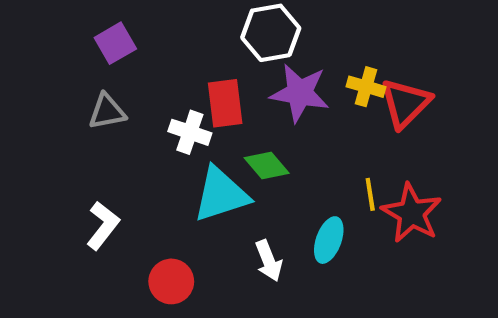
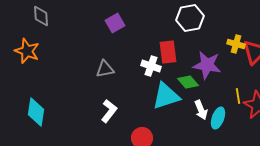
purple star: (300, 93) -> (207, 65), moved
gray triangle: (107, 112) -> (105, 69), moved
white arrow: (269, 261) -> (201, 110), moved

